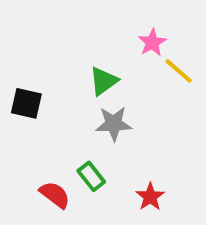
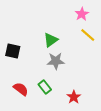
pink star: (152, 42) -> (82, 14), moved
red semicircle: (55, 195) -> (21, 89), moved

